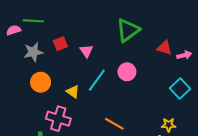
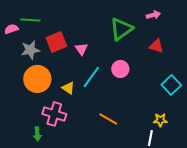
red square: (60, 44) -> (56, 42), size x1.5
pink arrow: (184, 55) -> (153, 15), moved
orange circle: (41, 82) -> (37, 79), size x1.4

